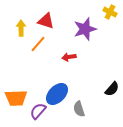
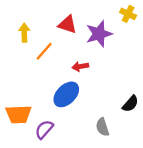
red triangle: (46, 21) -> (67, 24), moved
blue ellipse: (57, 94) -> (66, 94), moved
gray semicircle: (79, 109) -> (102, 127), moved

